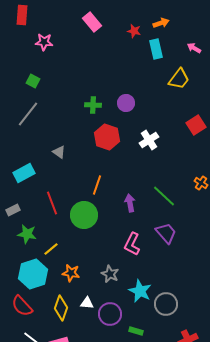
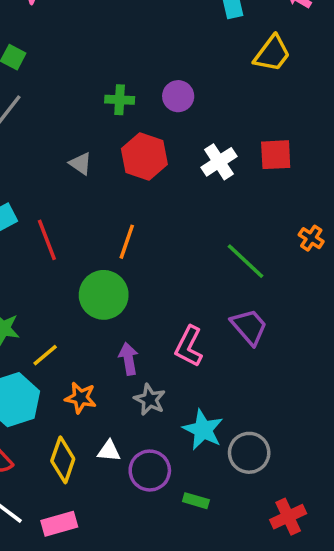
red square: (196, 125) -> (276, 155), moved, turned 30
gray triangle: (59, 152) -> (81, 164), moved
red line: (52, 203) -> (47, 240), moved
purple arrow: (130, 203) -> (128, 359), moved

